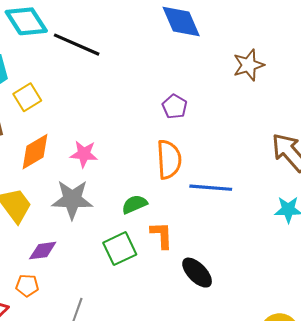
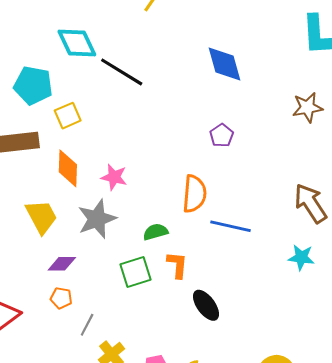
brown star: (249, 65) -> (307, 107), moved
purple pentagon: (175, 107) -> (222, 135), moved
orange diamond: (35, 152) -> (68, 168), turned -66
gray star: (72, 199) -> (97, 219), turned -30
orange pentagon: (27, 286) -> (61, 298), moved

